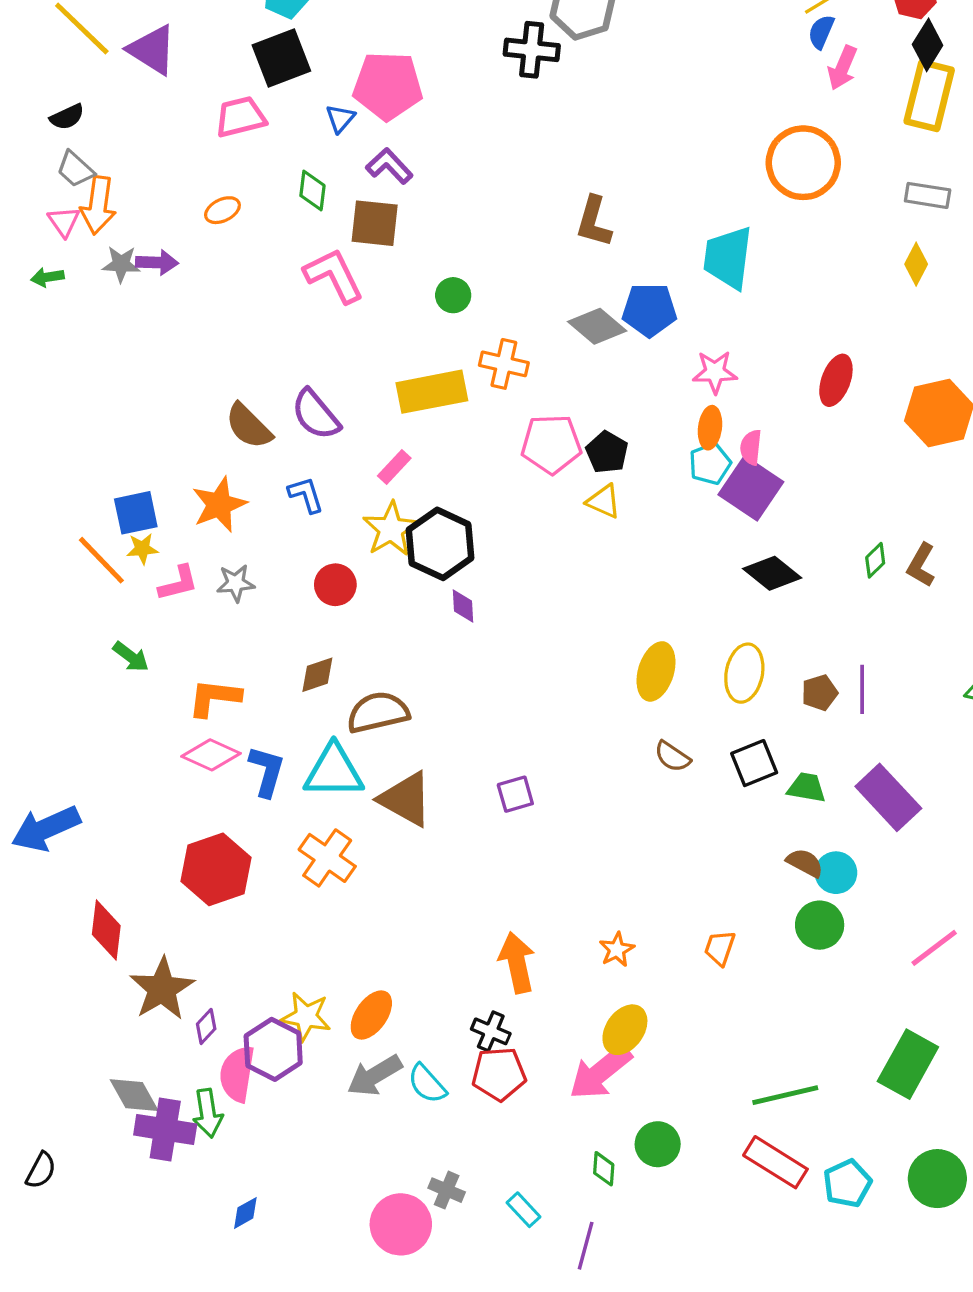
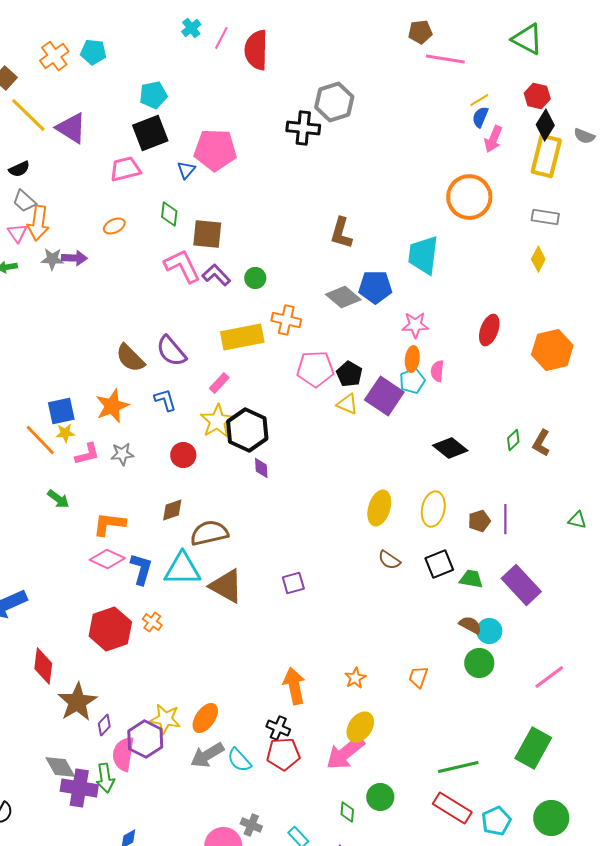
purple L-shape: (389, 166) -> (216, 275), moved
purple square: (751, 488) -> (384, 396), moved
orange cross: (327, 858) -> (152, 622), moved, size x0.6

